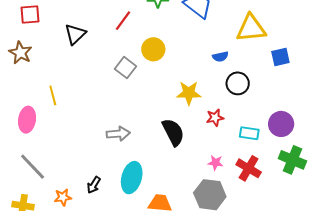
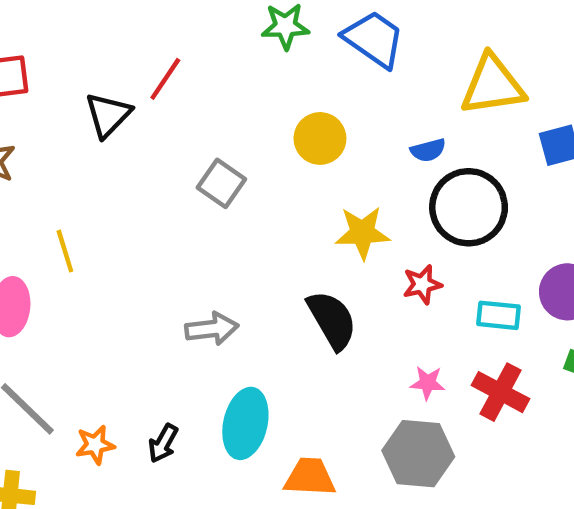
red line: (123, 21) -> (165, 79), moved
yellow circle: (153, 49) -> (320, 138), moved
black circle: (238, 83) -> (469, 207), size x1.5
orange star: (63, 197) -> (95, 445), moved

